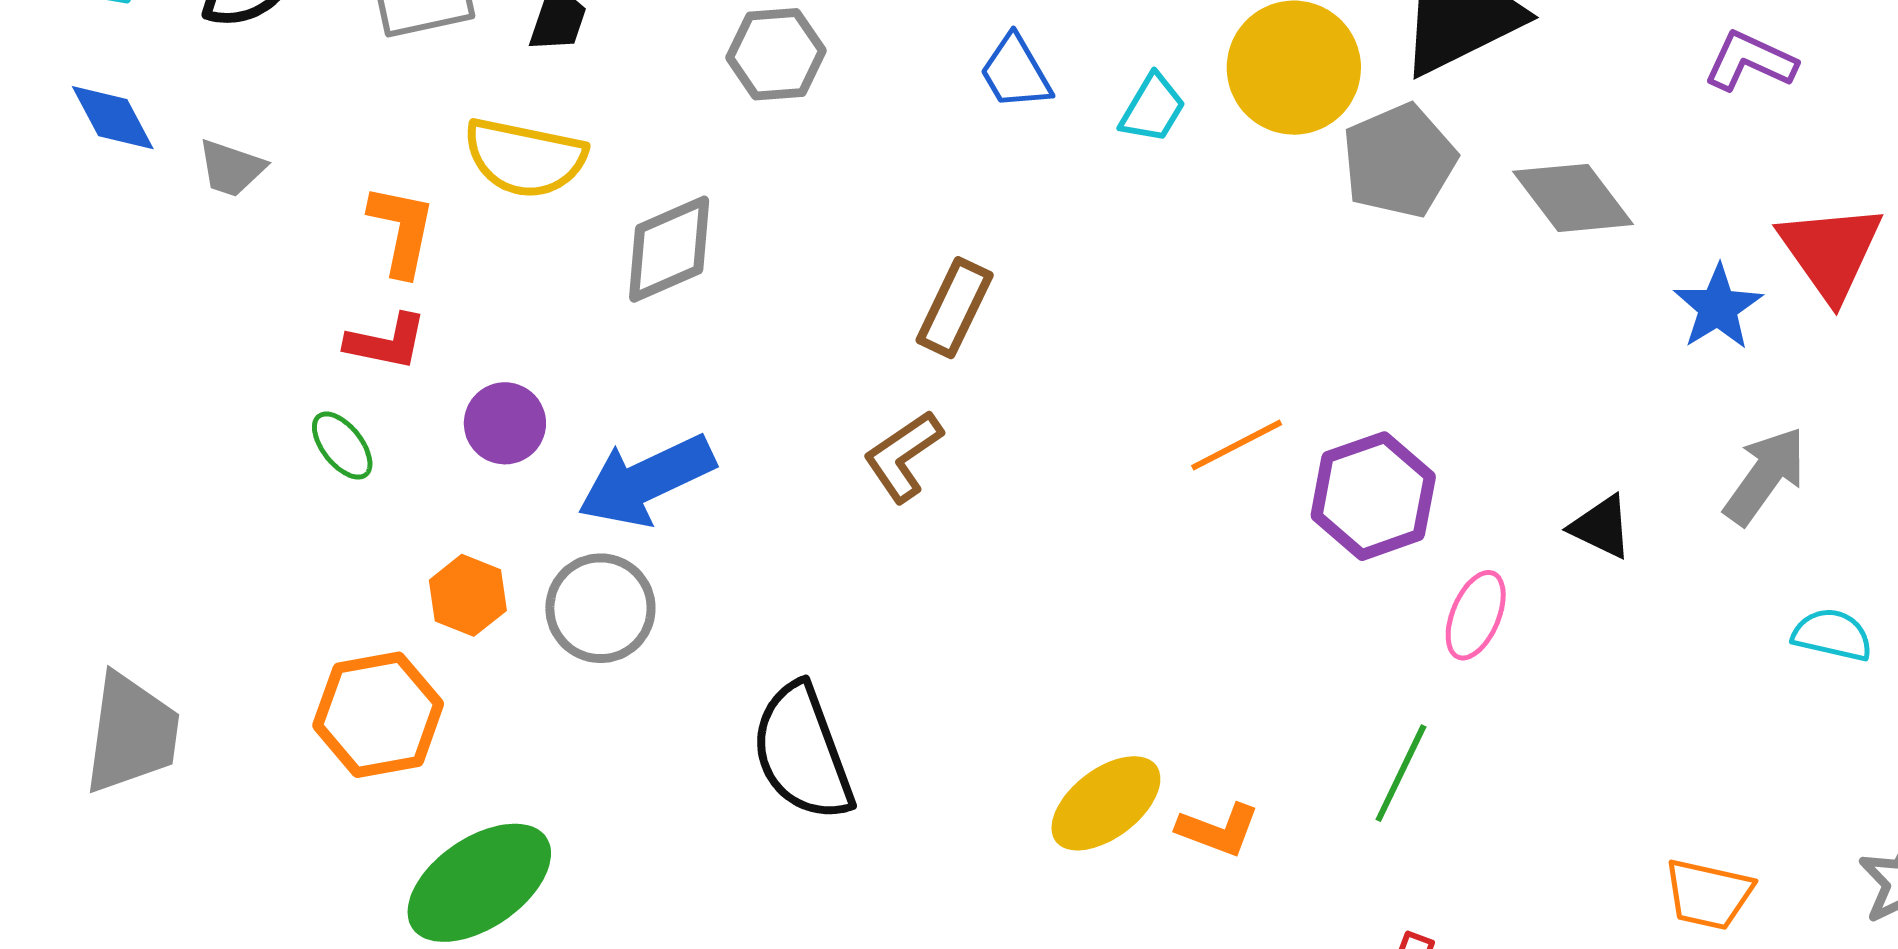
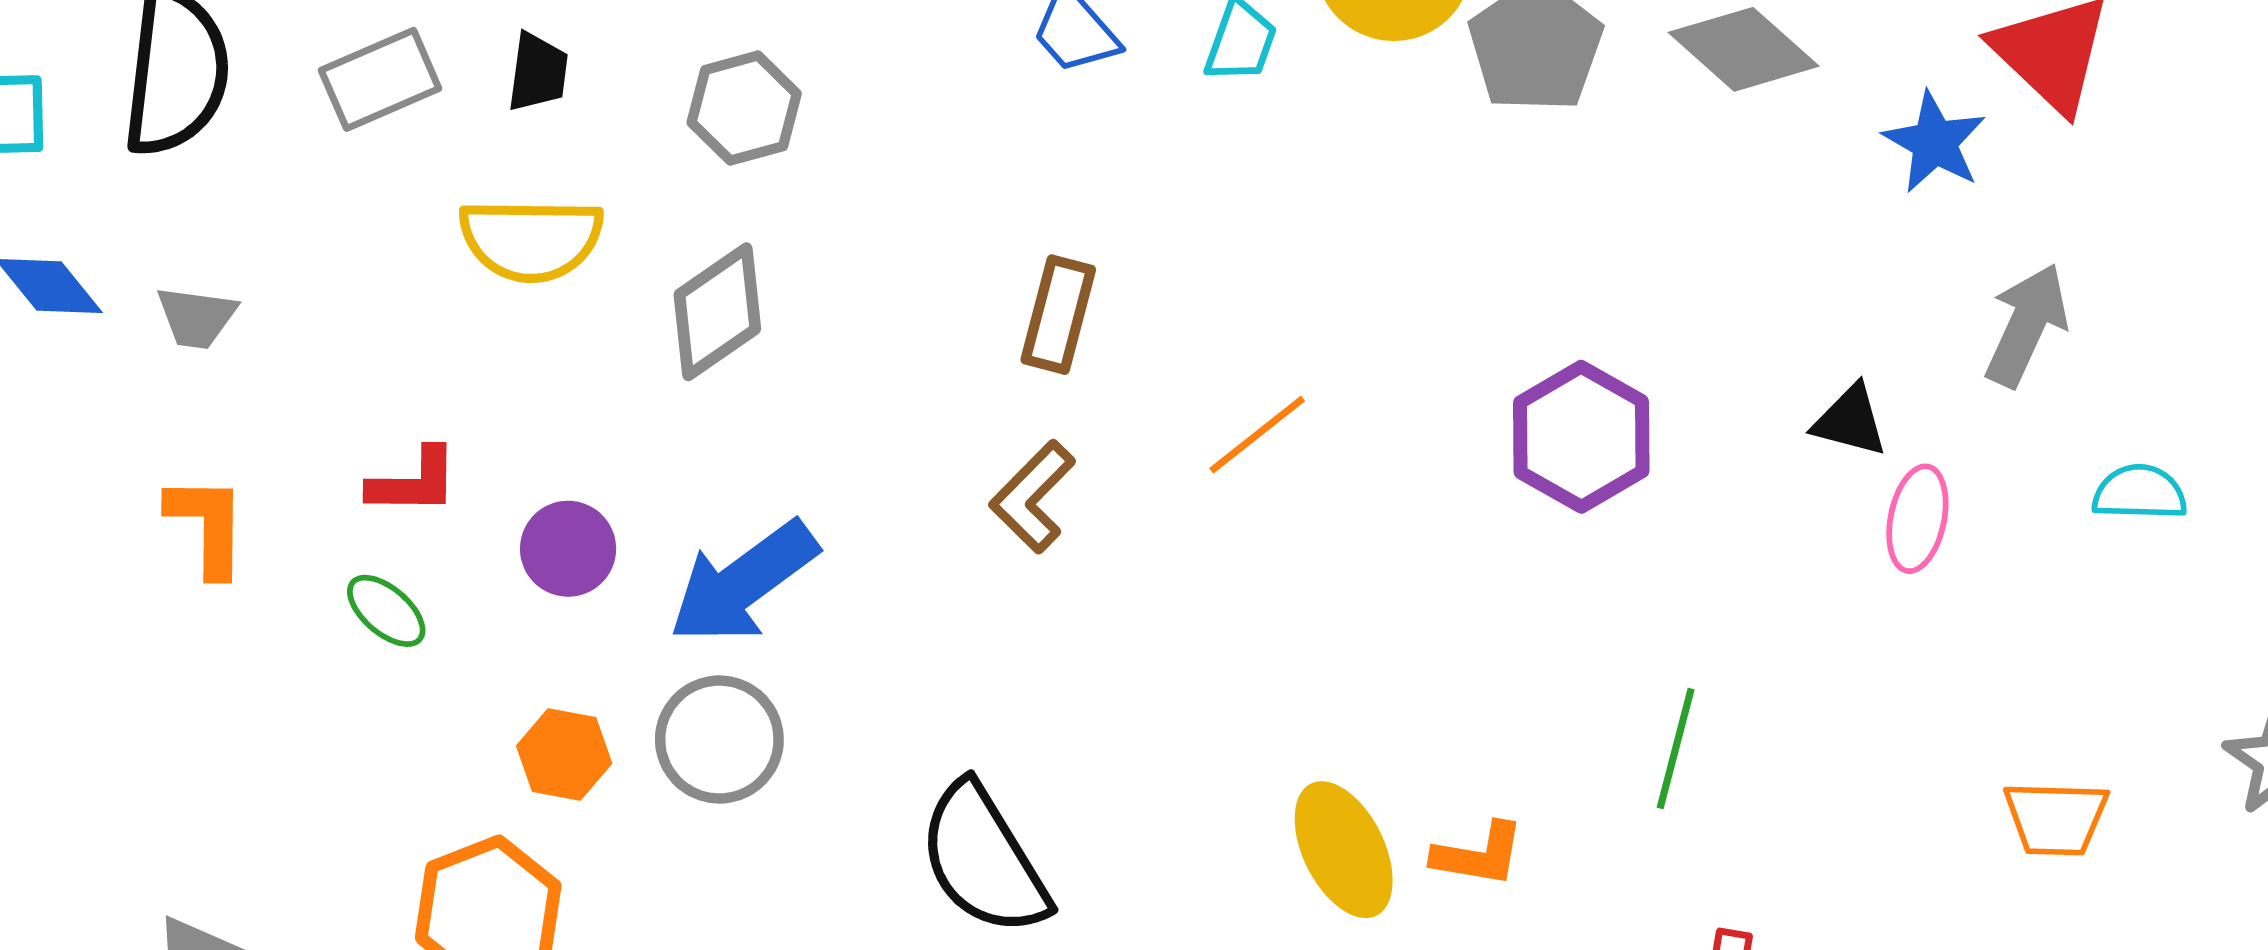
gray hexagon: (776, 54) -> (744, 108), moved
orange L-shape: (402, 230) -> (207, 525), moved
orange line: (1237, 445) -> (1257, 435), moved
pink ellipse: (1476, 615) -> (1917, 519), moved
yellow ellipse: (1106, 803) -> (1344, 850), turned -68

